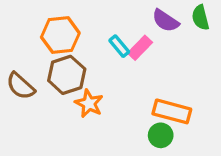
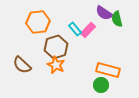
green semicircle: (200, 18) -> (117, 19), moved
brown hexagon: (67, 75) -> (56, 47), moved
brown semicircle: (21, 86) -> (22, 65), moved

